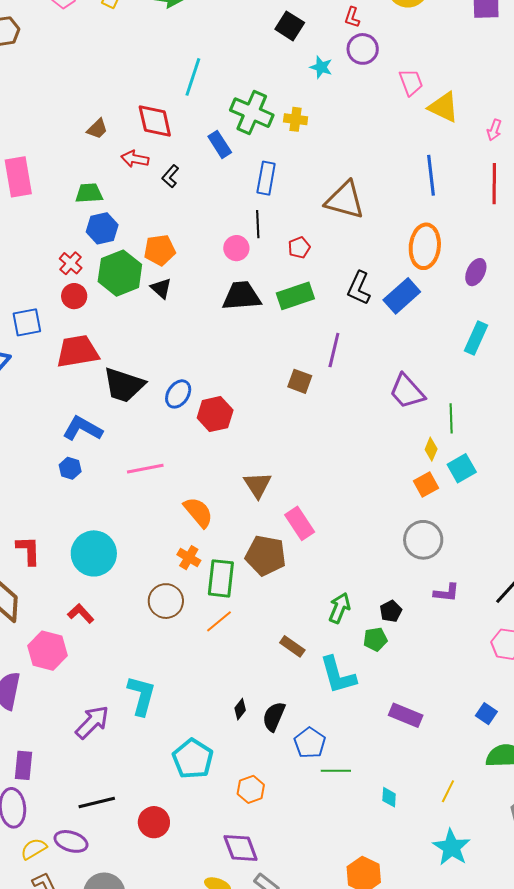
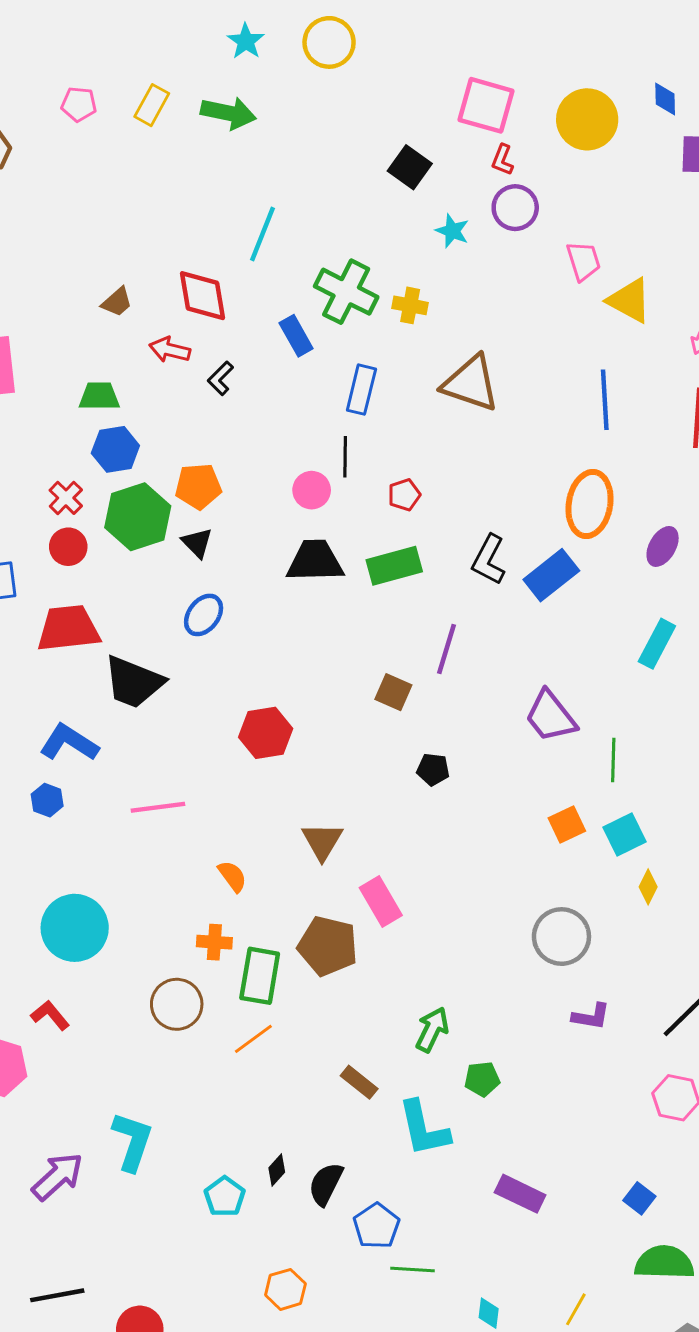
brown triangle: (345, 200) -> (471, 383), moved
blue ellipse: (178, 394) -> (204, 615), moved
yellow diamond: (431, 449) -> (648, 887), moved
orange square: (426, 485) -> (567, 824), moved
orange semicircle: (198, 512) -> (232, 876), size x0.7
orange cross: (189, 558) -> (214, 942), turned -30
black pentagon: (391, 611) -> (433, 769), moved, turned 30
cyan pentagon: (193, 759) -> (225, 1197), moved, size x0.7

